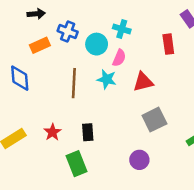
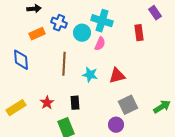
cyan cross: (122, 29) -> (102, 21), size x1.5
cyan star: (107, 79) -> (90, 75), moved
red triangle: (143, 82) -> (117, 76), moved
gray square: (154, 120) -> (128, 105), moved

